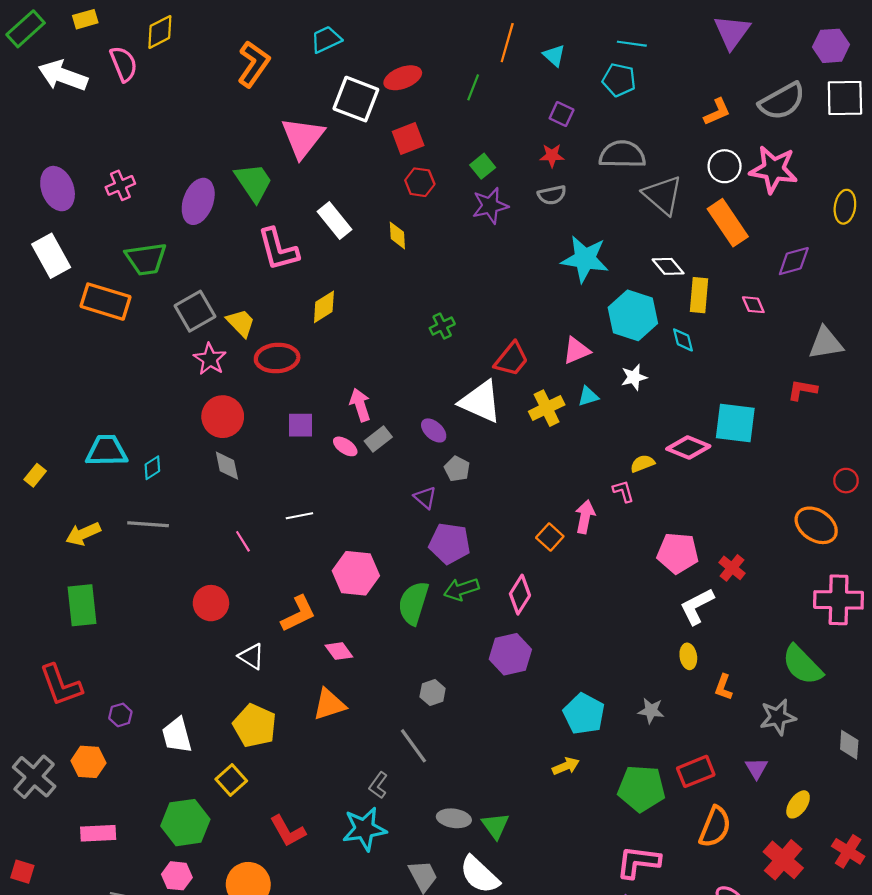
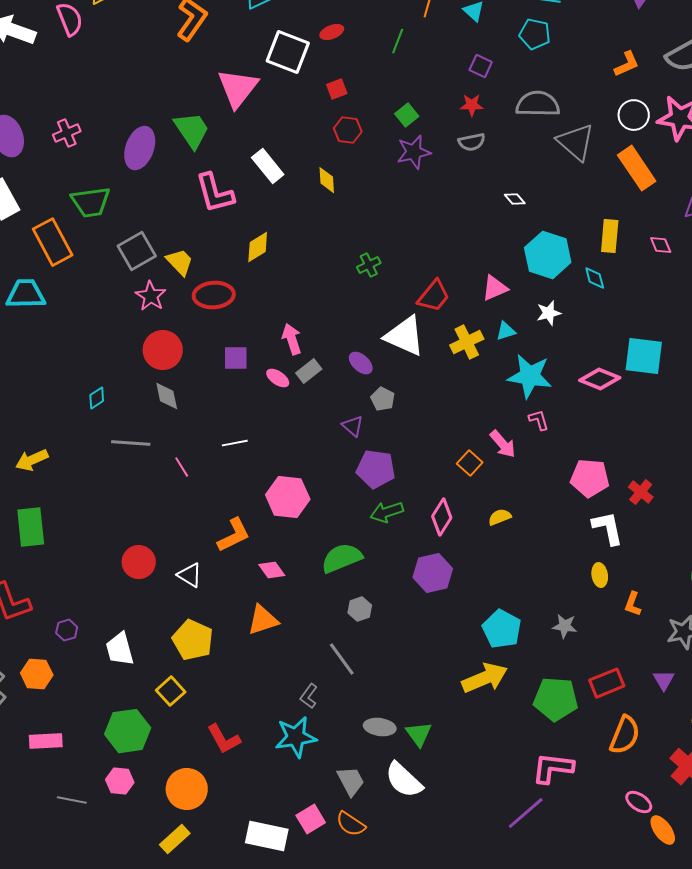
red ellipse: (403, 78) -> (332, 32), size x0.7
red square: (408, 139) -> (337, 89), size x0.7
cyan star: (585, 259) -> (530, 376), moved
white diamond: (668, 266) -> (515, 199), moved, size x0.7
orange rectangle: (105, 302) -> (53, 242), turned 45
cyan trapezoid: (107, 451) -> (26, 294), moved
yellow semicircle: (642, 463) -> (500, 517), moved
pink arrow: (585, 517) -> (503, 444), turned 128
gray line: (148, 524) -> (131, 443), moved
red circle: (211, 603) -> (139, 562), moved
green semicircle: (413, 603) -> (342, 558), moved, turned 51
white L-shape: (697, 606) -> (608, 528), turned 105
yellow arrow: (566, 766) -> (485, 678), size x1.8

